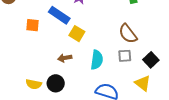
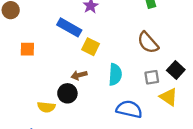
orange square: (33, 25) -> (27, 49), moved
gray square: (125, 56) -> (152, 77), moved
black circle: (56, 83) -> (67, 93), moved

